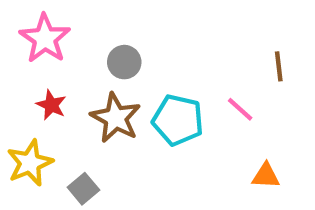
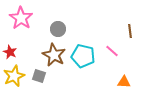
red star: (51, 105) -> (10, 52), moved
gray square: (83, 189) -> (39, 76), moved, turned -32

